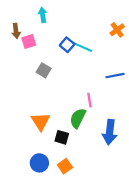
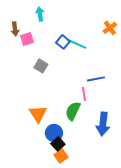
blue line: (115, 76) -> (96, 79), moved
black square: (62, 137) -> (58, 144), moved, turned 32
blue circle: (39, 163) -> (54, 133), moved

